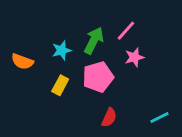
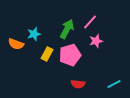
cyan star: (62, 50) -> (34, 34), moved
yellow rectangle: (60, 85) -> (47, 54), moved
red semicircle: (109, 117) -> (78, 84), turned 72

